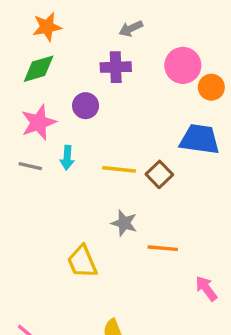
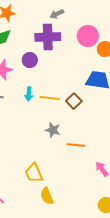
purple cross: (116, 67) -> (48, 37), size x1.4
cyan arrow: (67, 158) -> (29, 94), moved
yellow trapezoid: (82, 262) -> (34, 173), moved

